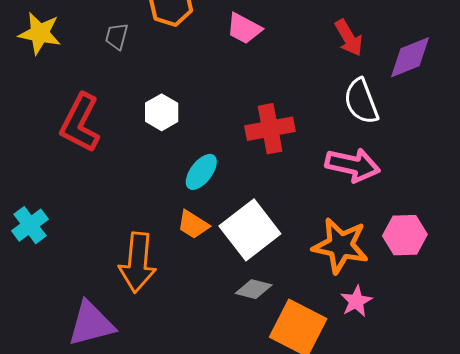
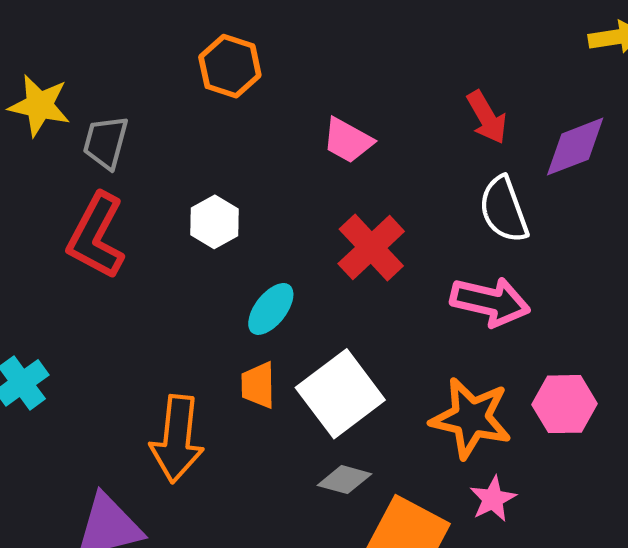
pink trapezoid: (244, 29) -> (348, 140), moved
gray trapezoid: (117, 36) -> (106, 142), moved, size x1.4
red cross: (270, 129) -> (371, 248), turned -33
orange trapezoid: (193, 225) -> (258, 385), turned 56

